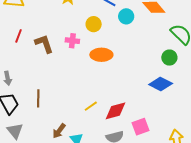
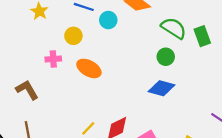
brown L-shape: (44, 44) -> (27, 90), moved
orange ellipse: (101, 55) -> (89, 68), turned 40

